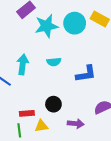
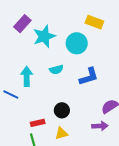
cyan circle: (75, 23) -> (77, 43), moved
purple arrow: (76, 124) -> (100, 126), moved
yellow triangle: (41, 126) -> (61, 133), moved

